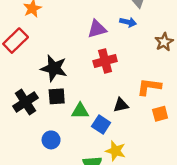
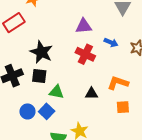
blue arrow: (128, 22) -> (111, 42), moved
red cross: (105, 61) -> (85, 54), turned 30
blue square: (101, 124) -> (47, 111), moved

